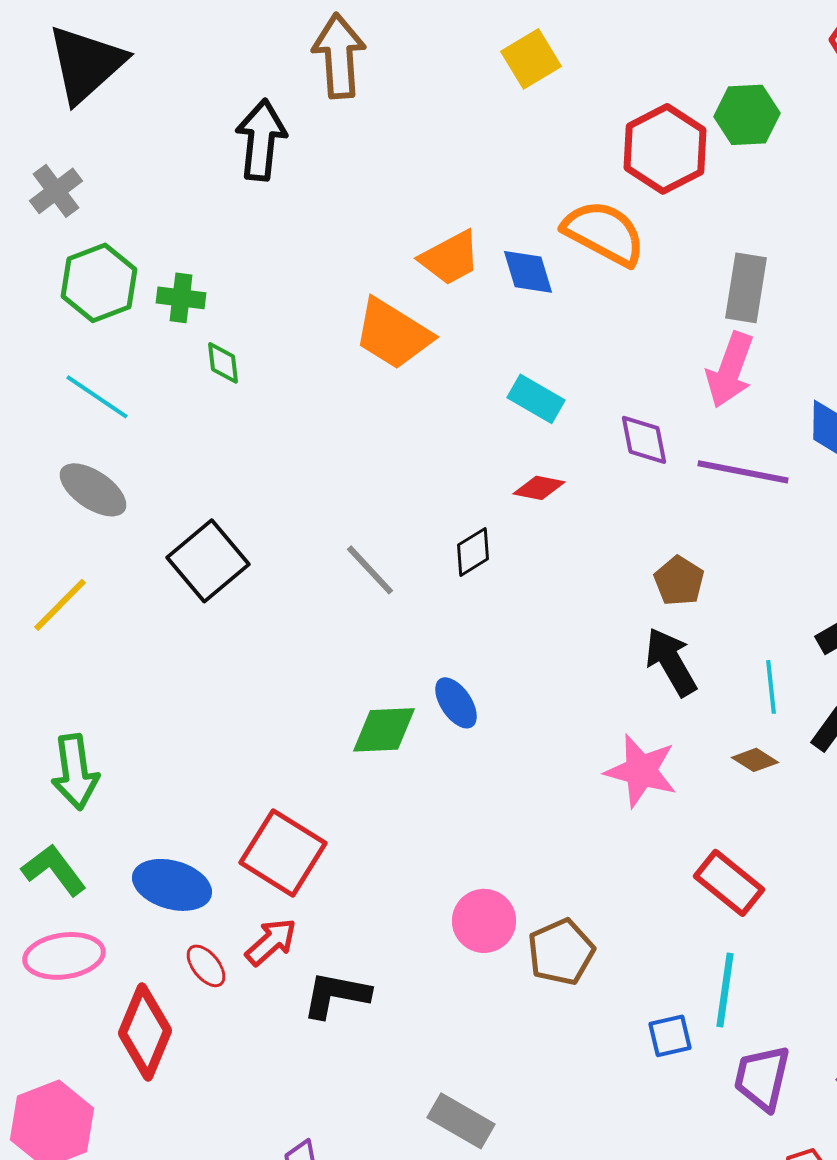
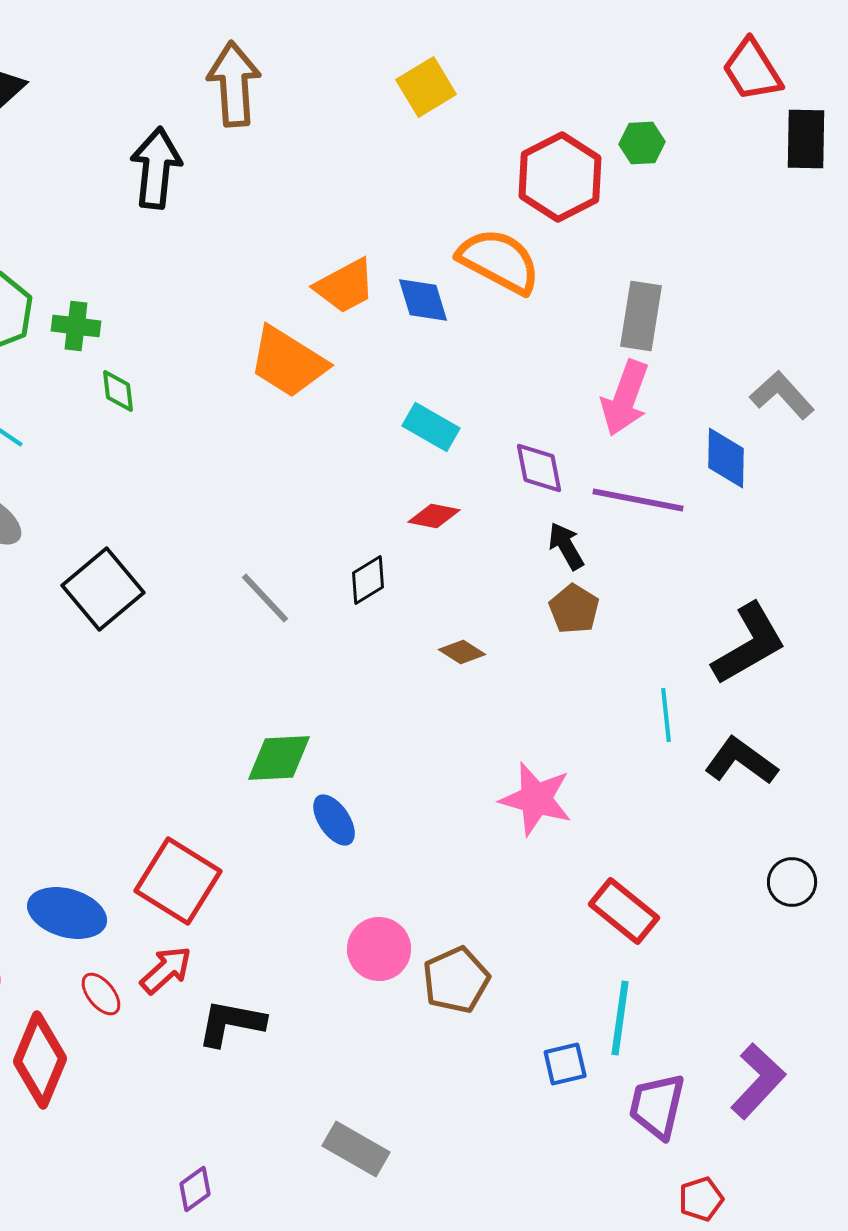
green hexagon: (747, 115) -> (642, 143), size x0.7
black arrow: (671, 662) -> (566, 546), moved, size x0.7
blue ellipse: (456, 703) -> (334, 820), moved
brown diamond: (755, 760) -> (462, 652), moved

